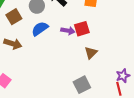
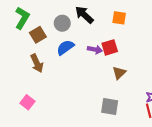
brown arrow: (13, 44) -> (37, 63), turned 48
gray square: (82, 85) -> (110, 106), turned 36

